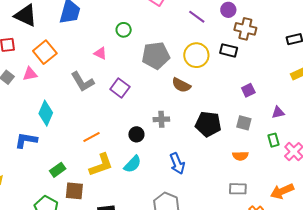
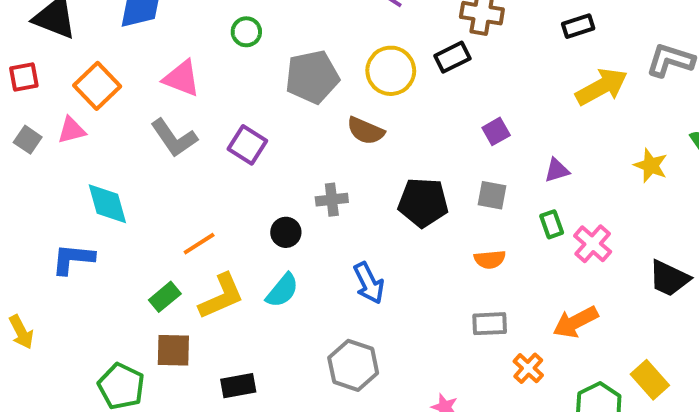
black rectangle: (229, 50) -> (452, 57), turned -36
pink triangle: (100, 53) -> (182, 78), moved, size x1.5
cyan diamond: (46, 113) -> (107, 204), turned -35
green rectangle: (58, 170) -> (165, 297), moved

